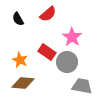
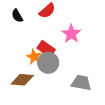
orange star: (20, 60) -> (34, 57), moved
gray circle: (67, 62) -> (48, 63), moved

